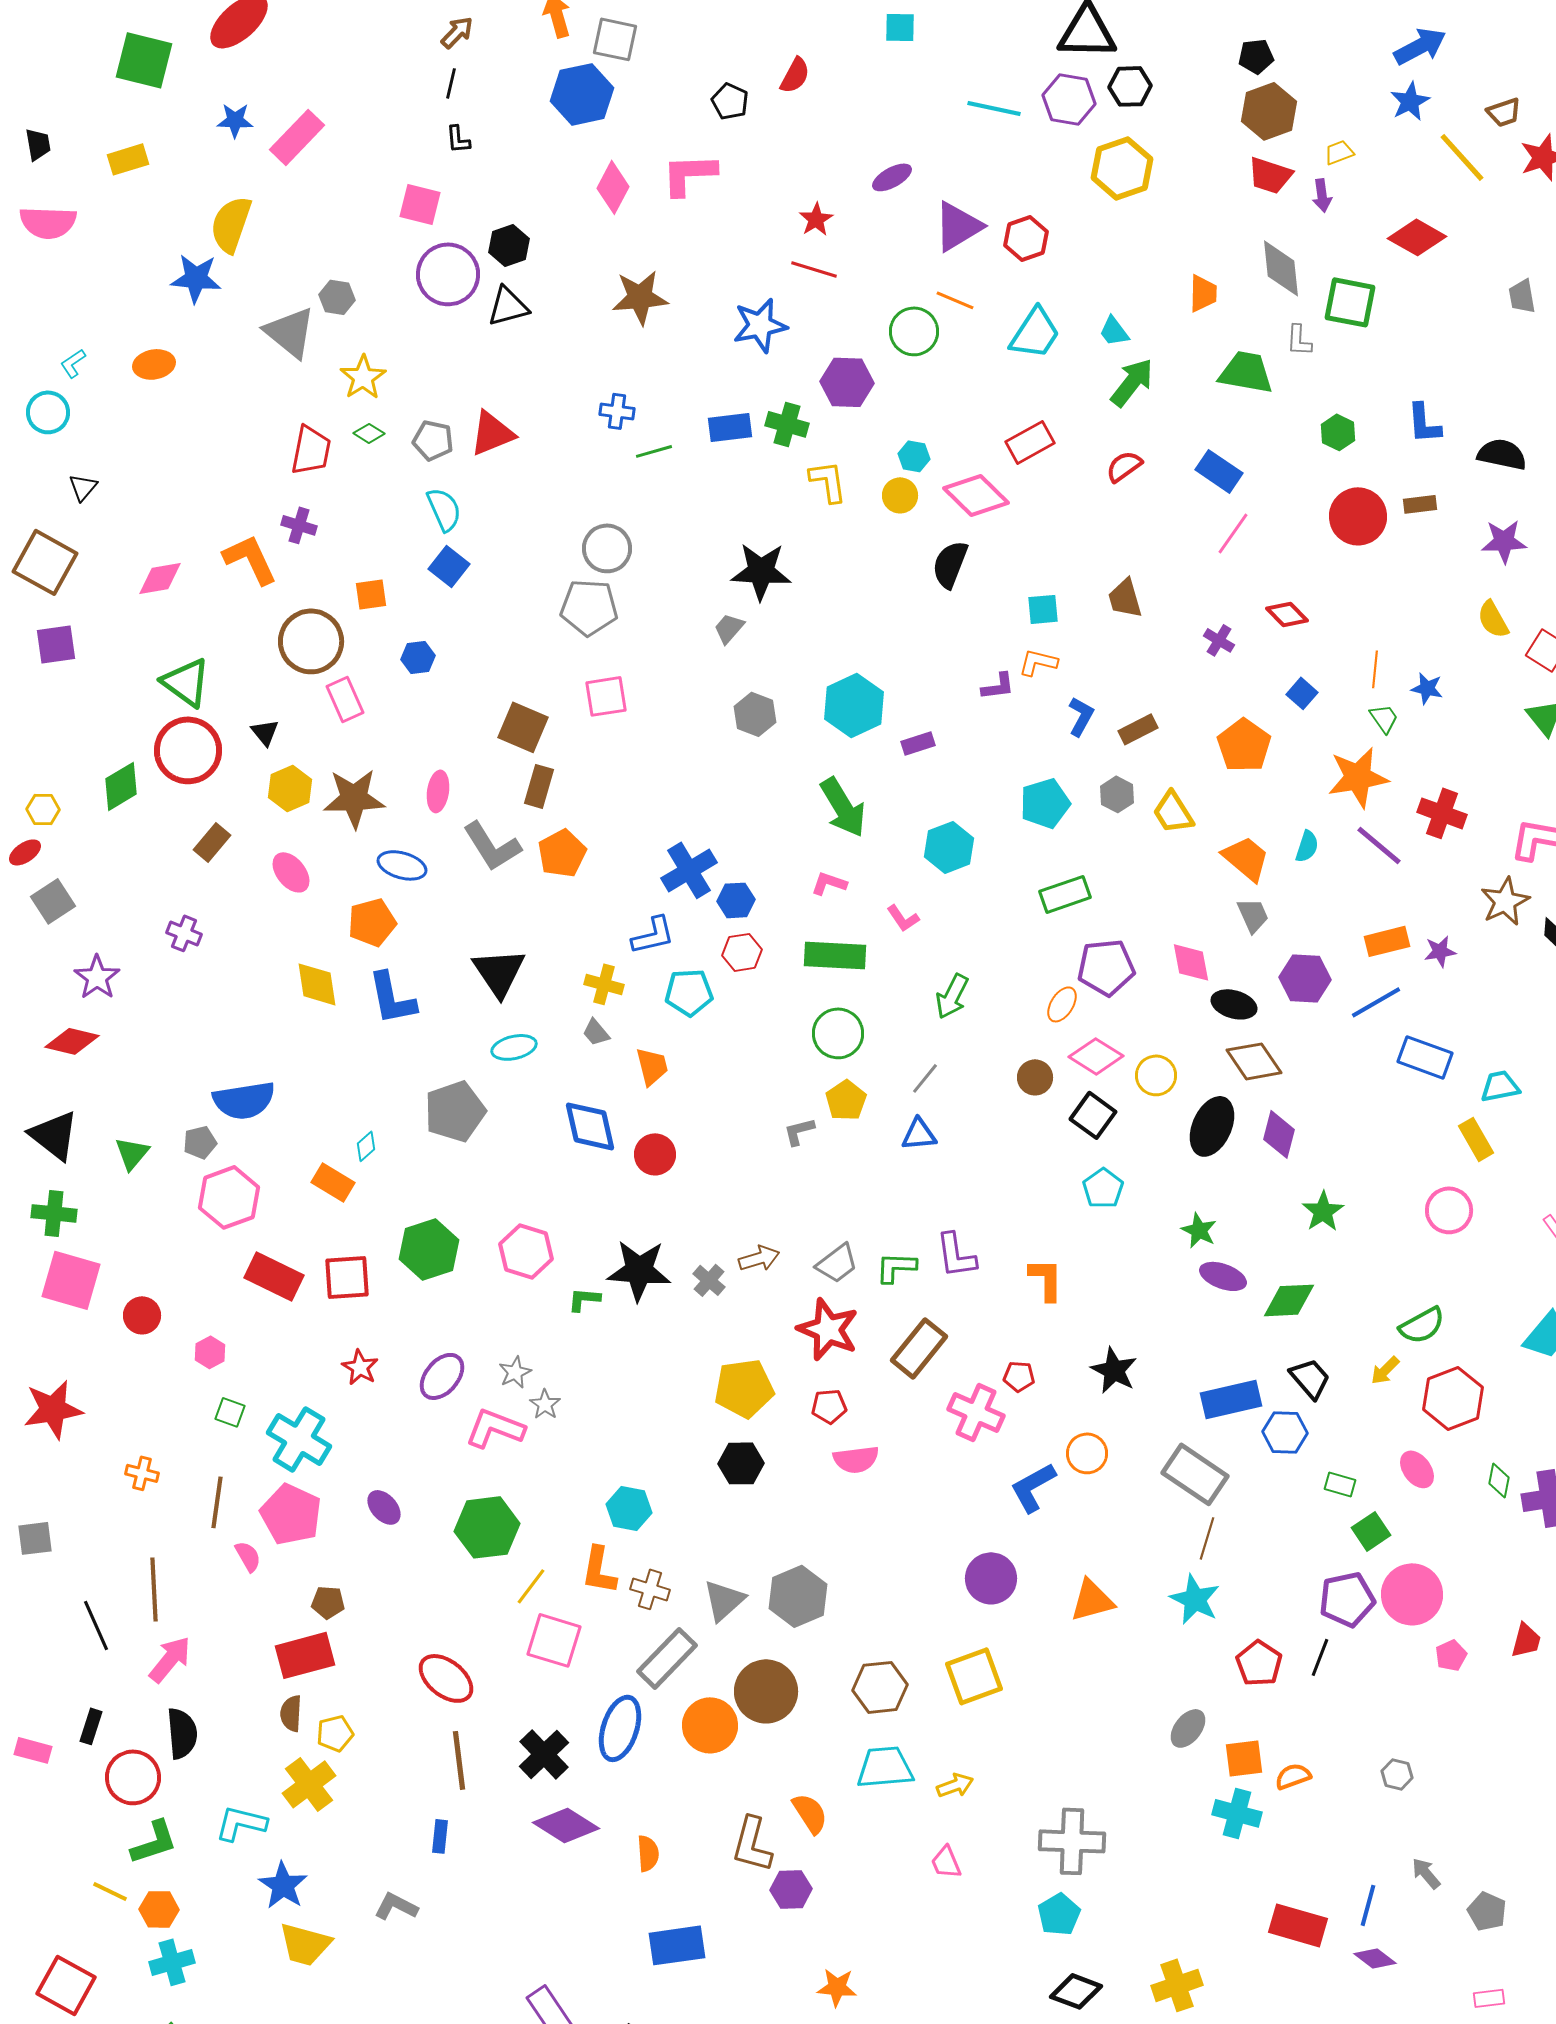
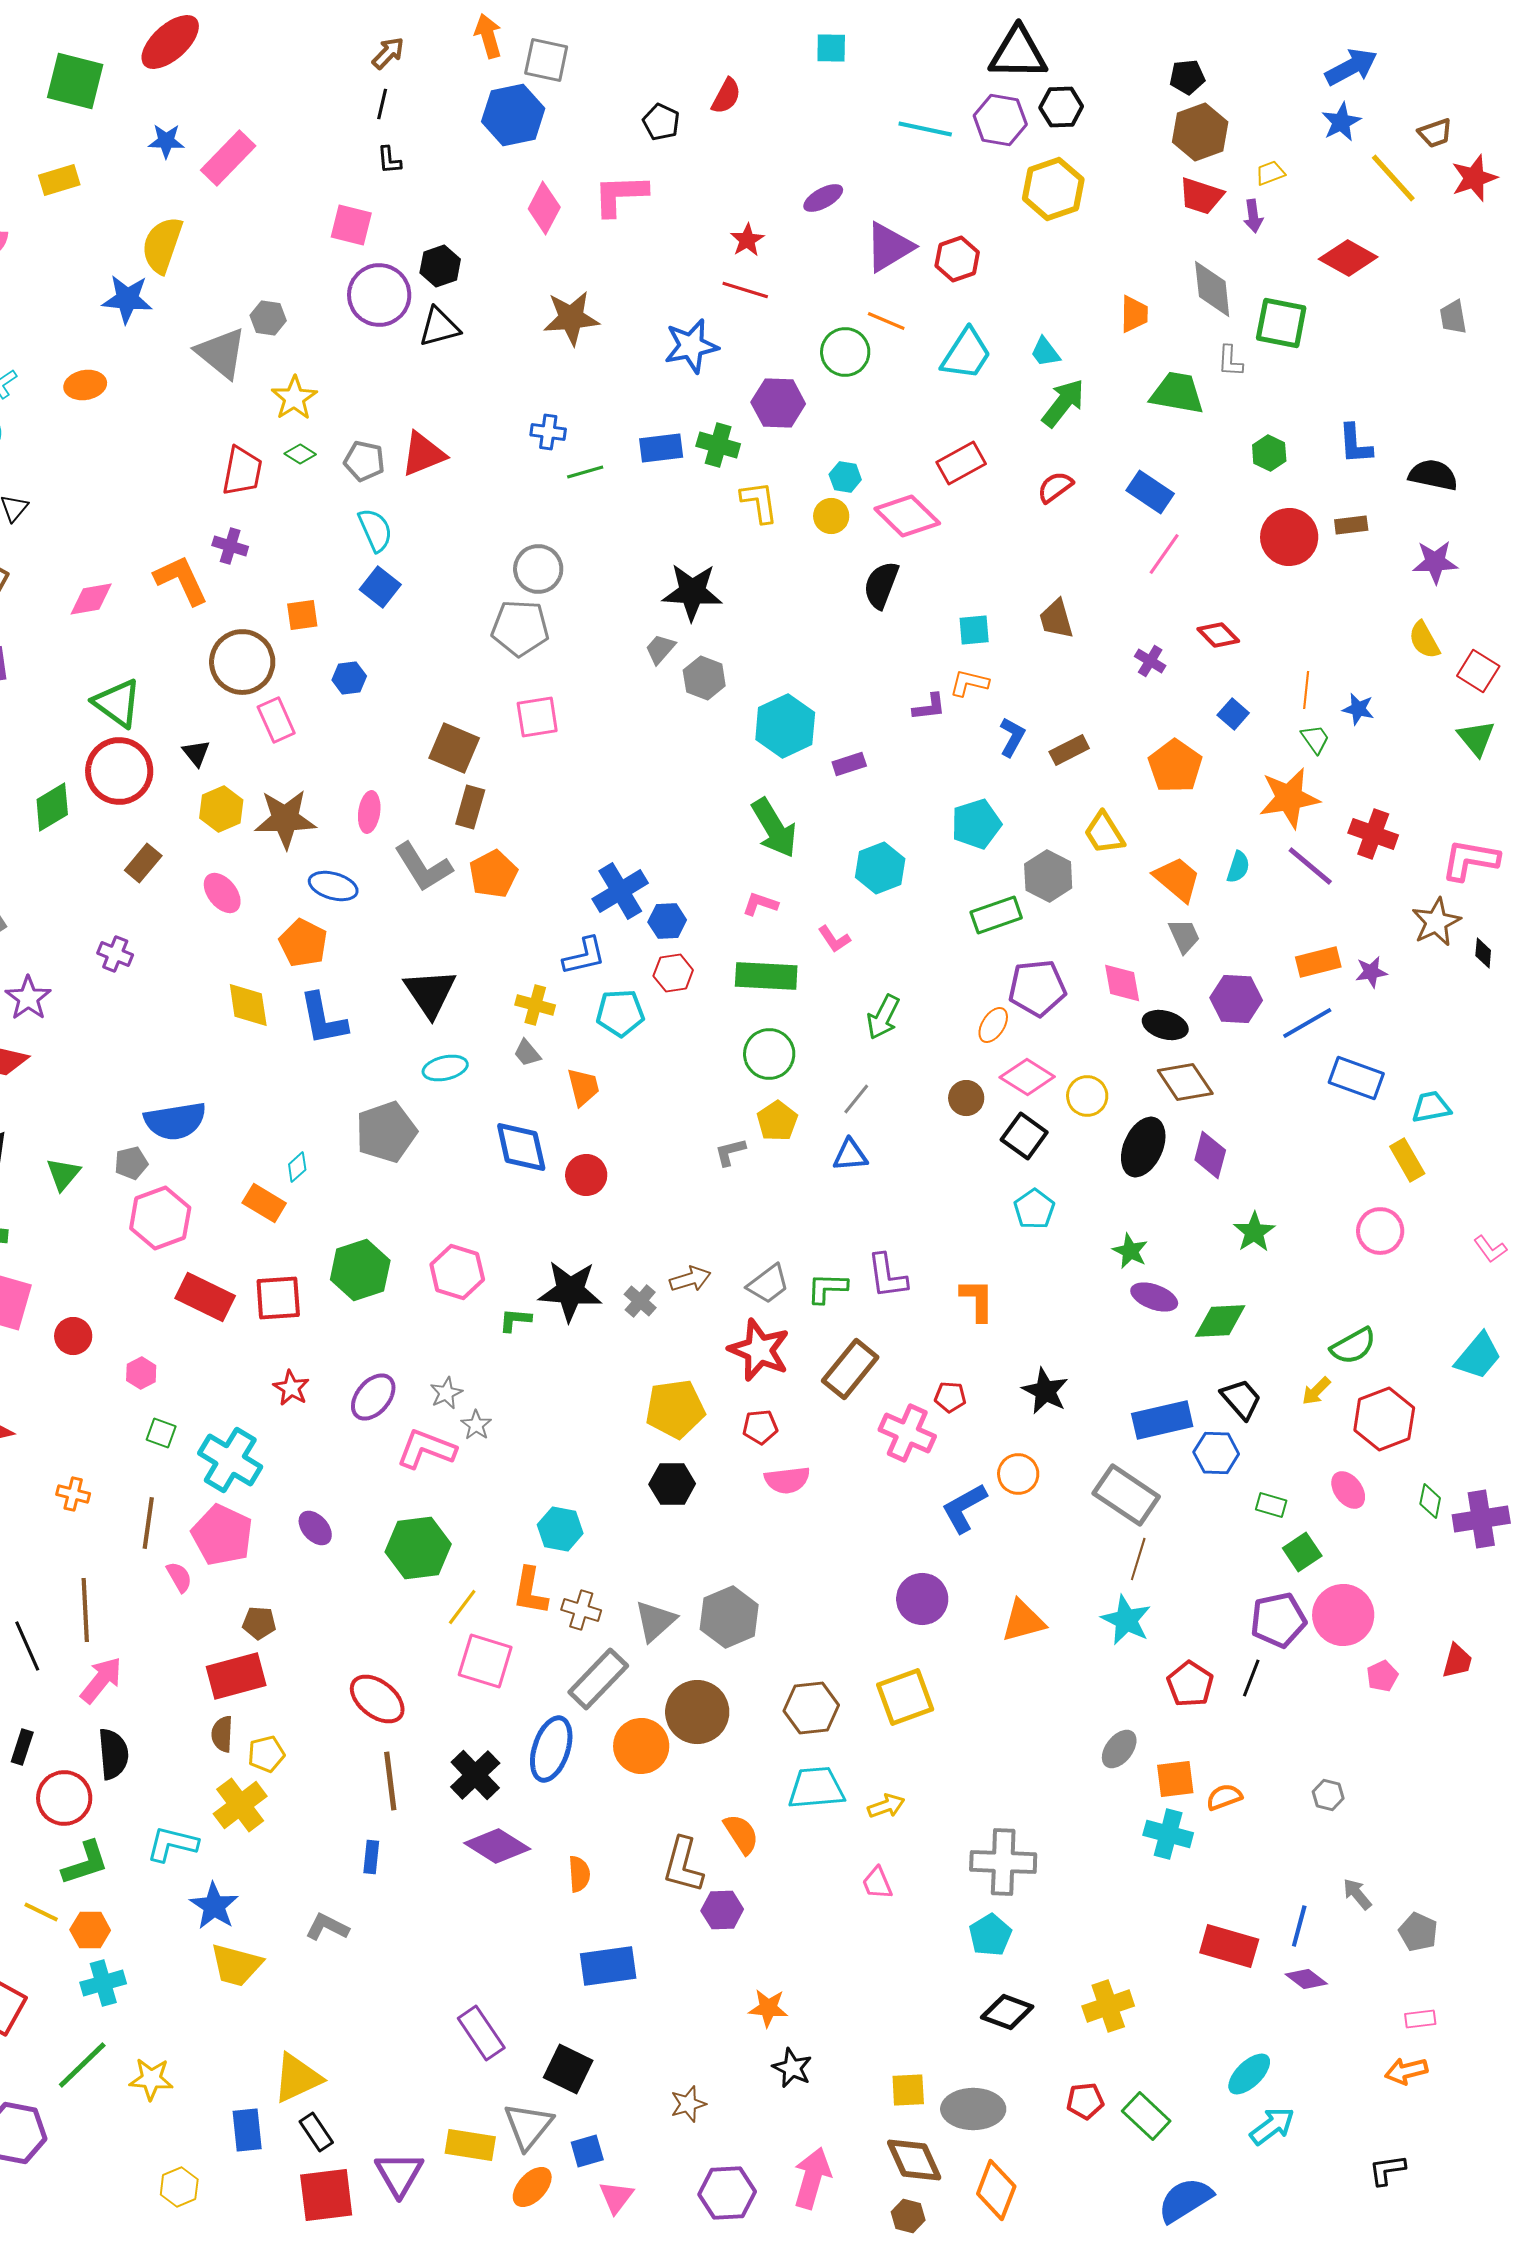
gray hexagon: (755, 714) -> (704, 678), moved
gray hexagon: (1117, 794) -> (1048, 876), moved, size x1.4
orange pentagon: (372, 922) -> (303, 943), turned -30

